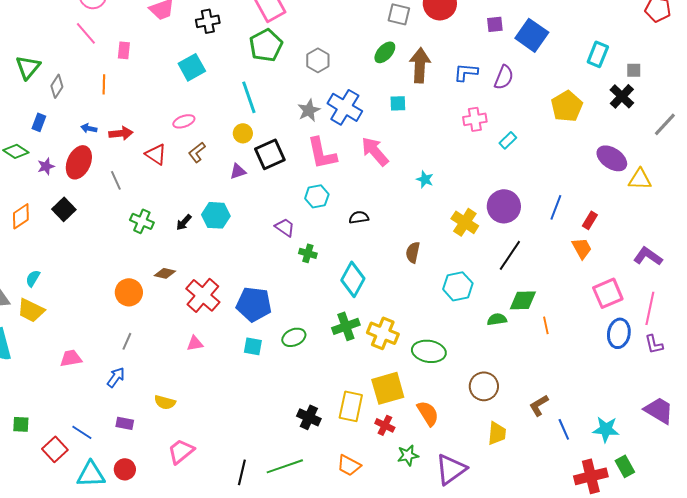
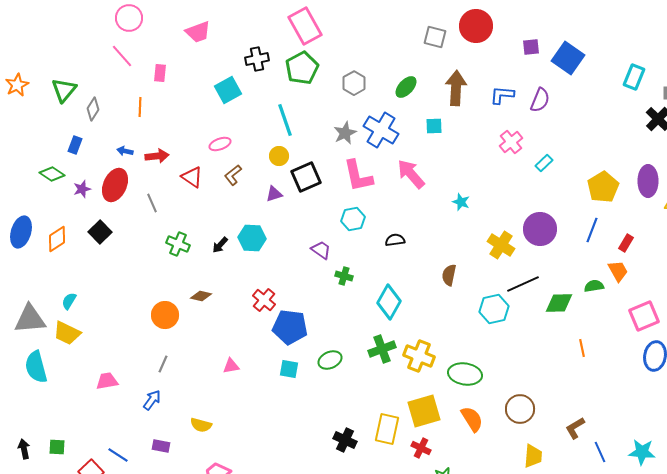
black cross: (208, 21) -> (257, 59), moved
green ellipse: (385, 52) -> (406, 87), moved
yellow pentagon: (567, 106) -> (603, 187), moved
pink cross: (475, 119) -> (511, 142), turned -30
purple ellipse: (612, 158) -> (648, 181), turned 56
black line: (510, 255) -> (523, 284), moved, turned 32
red cross: (203, 295) -> (264, 300), moved, size x0.7
green diamond: (523, 300) -> (559, 303), moved
green semicircle: (497, 319) -> (594, 286), moved
orange semicircle: (428, 413) -> (472, 419), moved

